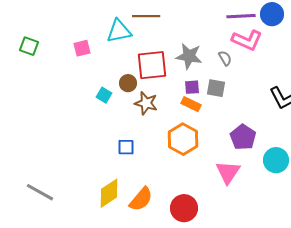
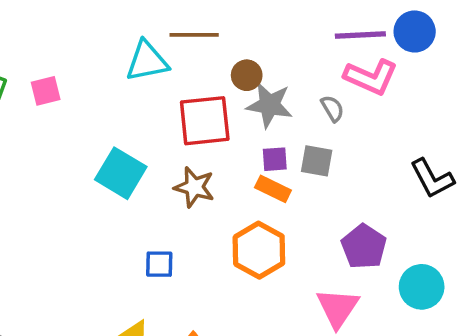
pink square: (82, 48) -> (46, 91), moved
brown circle: (128, 83) -> (247, 75), moved
cyan square: (104, 95) -> (121, 173), size x1.8

